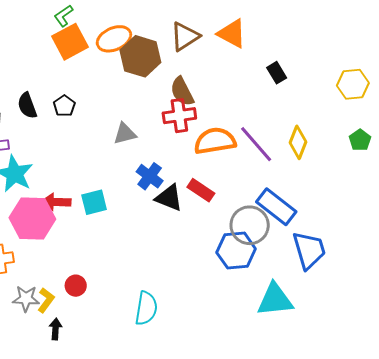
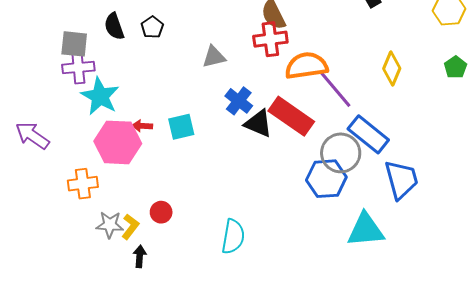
purple line: (256, 144) -> (335, 89), moved
red rectangle: (201, 190) -> (291, 116), size x1.6
red arrow: (56, 202) -> (142, 126), size x0.7

